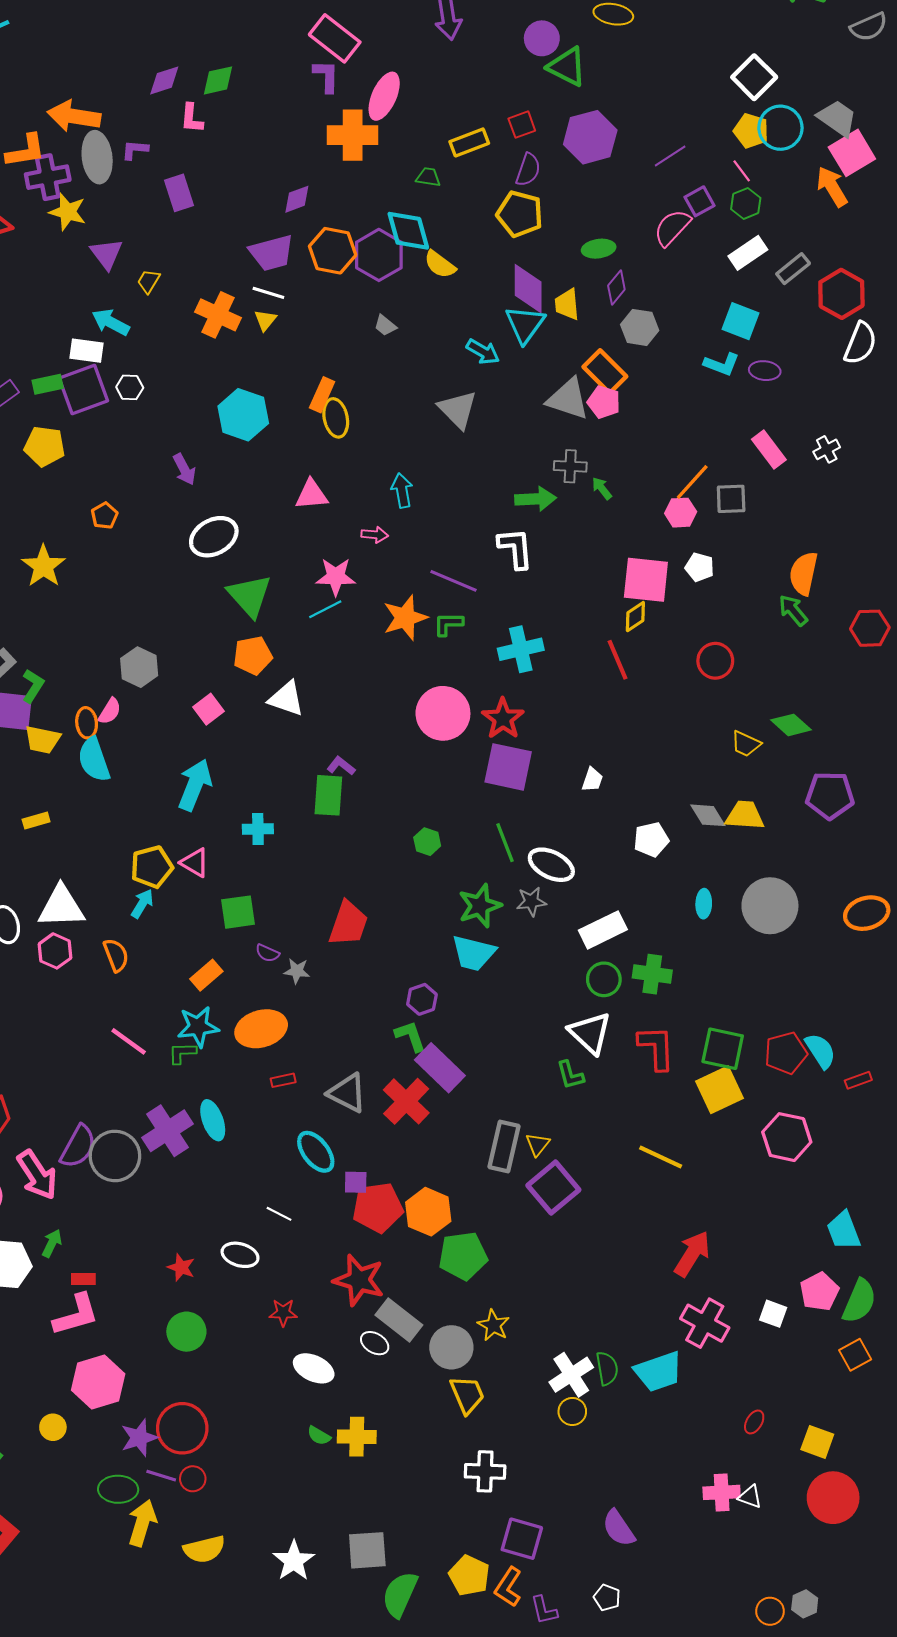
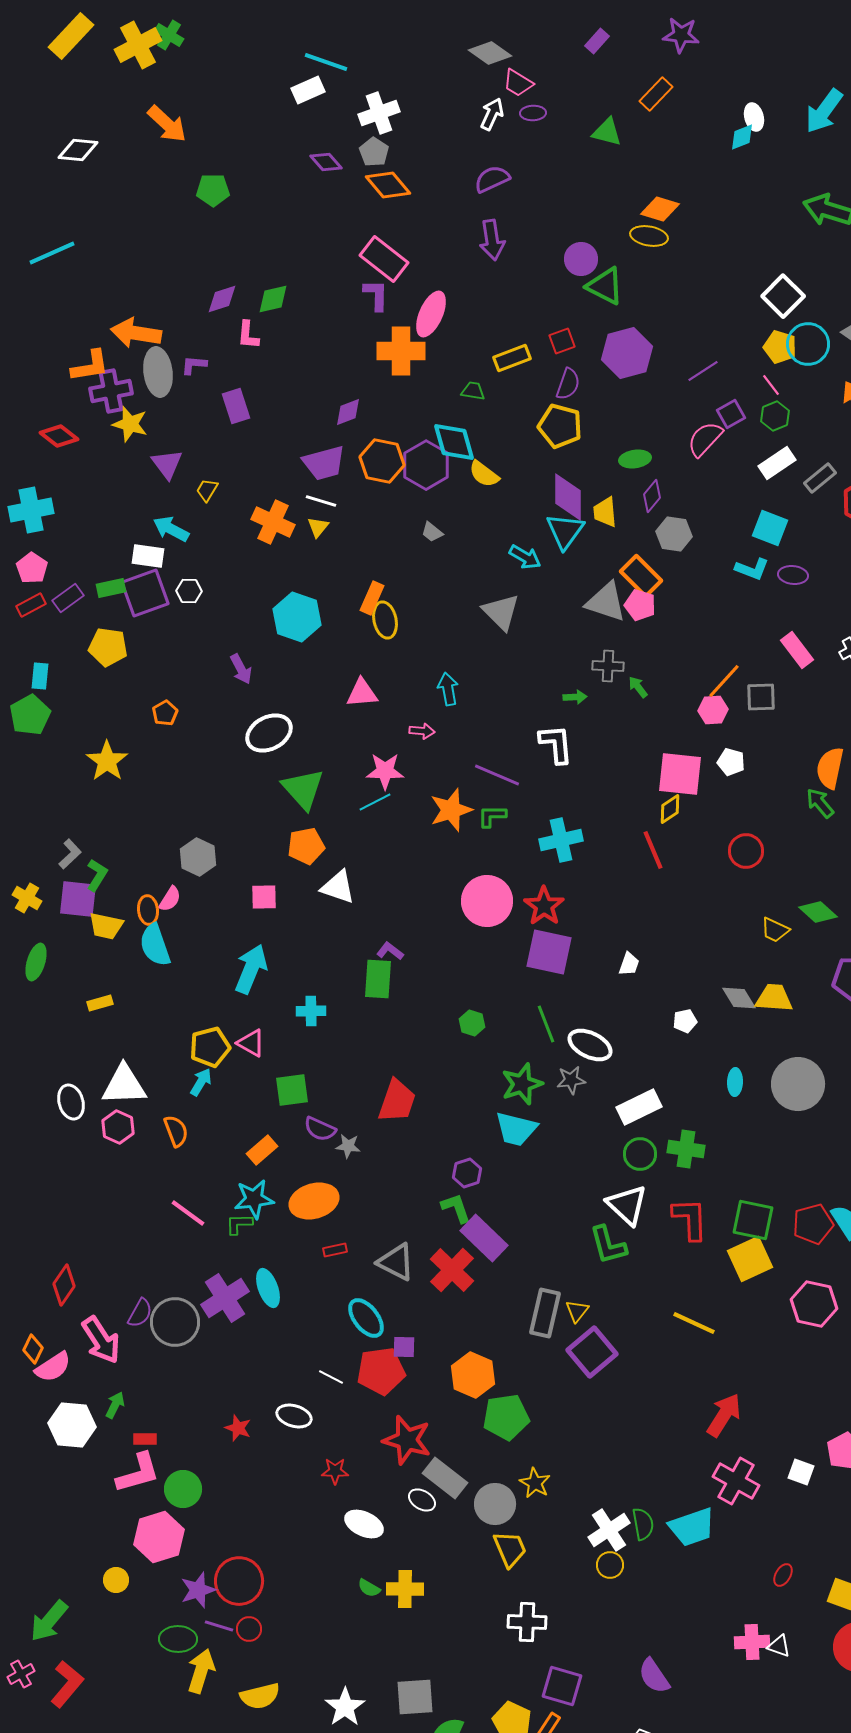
green arrow: (536, 499) -> (575, 697), size x0.6
pink square: (209, 709) -> (264, 897), turned 36
white pentagon: (651, 840) -> (685, 1021), size x0.7
purple semicircle: (267, 953) -> (320, 1129), size x1.4
green L-shape: (570, 1075) -> (608, 1245), size x1.4
purple semicircle: (78, 1147) -> (140, 1313), size x0.7
red pentagon: (378, 1207) -> (381, 1371), moved
green circle: (186, 1332) -> (183, 1489), moved

